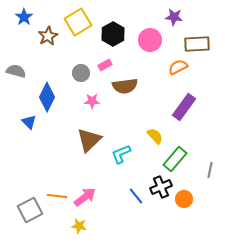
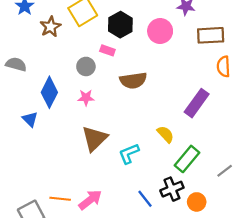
pink rectangle: (105, 65) -> (107, 50), moved, turned 48
orange semicircle: (178, 67) -> (224, 66), moved, turned -66
pink star: (92, 101) -> (86, 98), moved
gray line: (210, 170) -> (225, 171), turned 42

